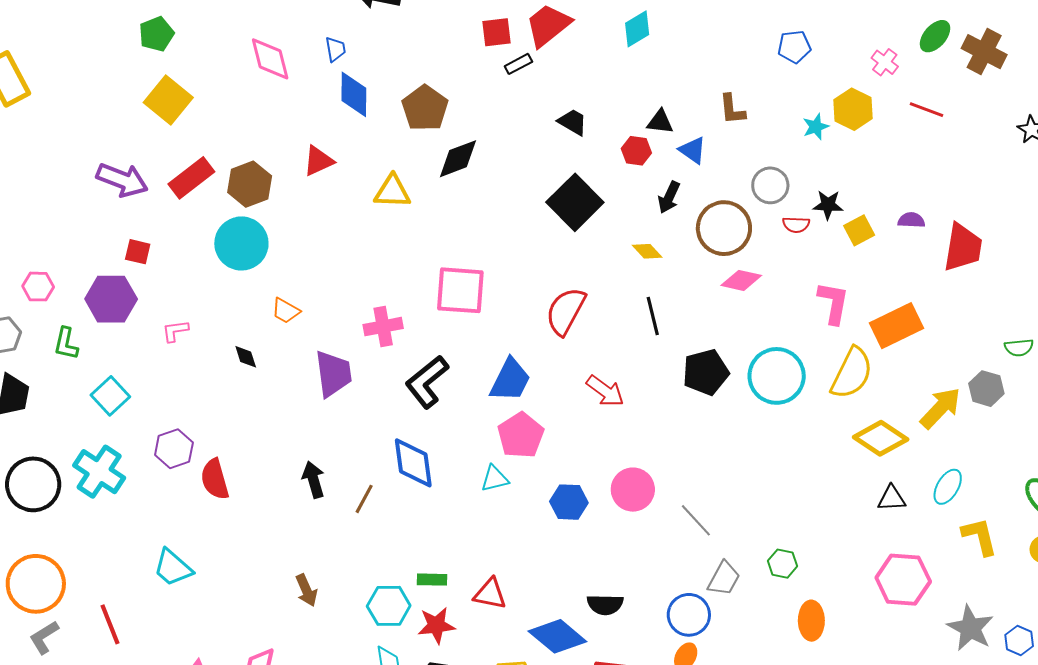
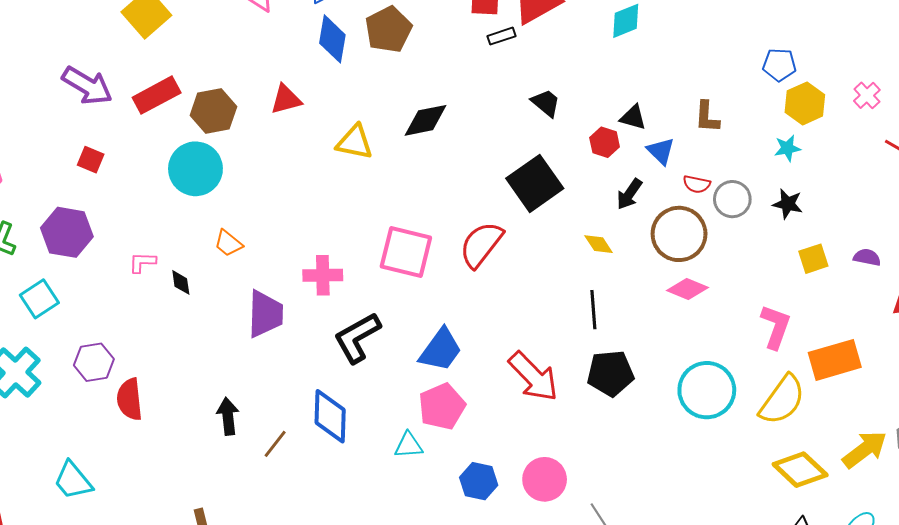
brown pentagon: (425, 108) -> (388, 29), moved
yellow hexagon: (853, 109) -> (805, 103), moved
black star: (828, 205) -> (788, 204), moved
red semicircle: (796, 225) -> (697, 184), moved
purple hexagon: (111, 299) -> (67, 232), moved
red semicircle: (566, 311) -> (481, 245), moved
pink L-shape: (175, 331) -> (142, 262), moved
black pentagon: (706, 372) -> (610, 373), moved
red arrow: (605, 391) -> (533, 377), size x1.4

